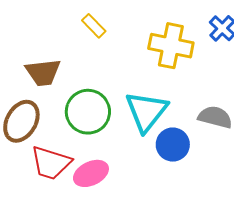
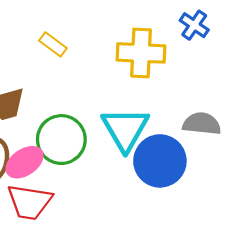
blue circle: (173, 145) -> (160, 161), size x1.4
pink ellipse: (91, 173) -> (25, 162), moved

